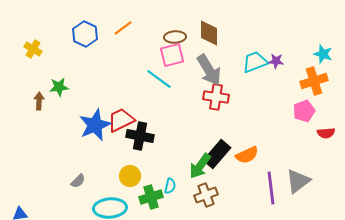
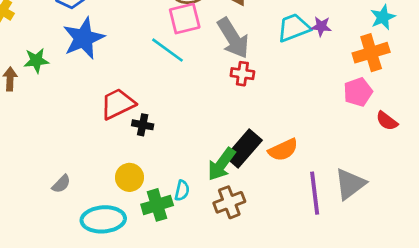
cyan star: (323, 54) -> (383, 17), turned 30
red cross: (216, 97) -> (242, 74), size x0.7
blue star: (95, 125) -> (84, 38), moved
red semicircle: (326, 133) -> (387, 121), turned 42
black cross: (140, 136) -> (143, 125), size x0.6

